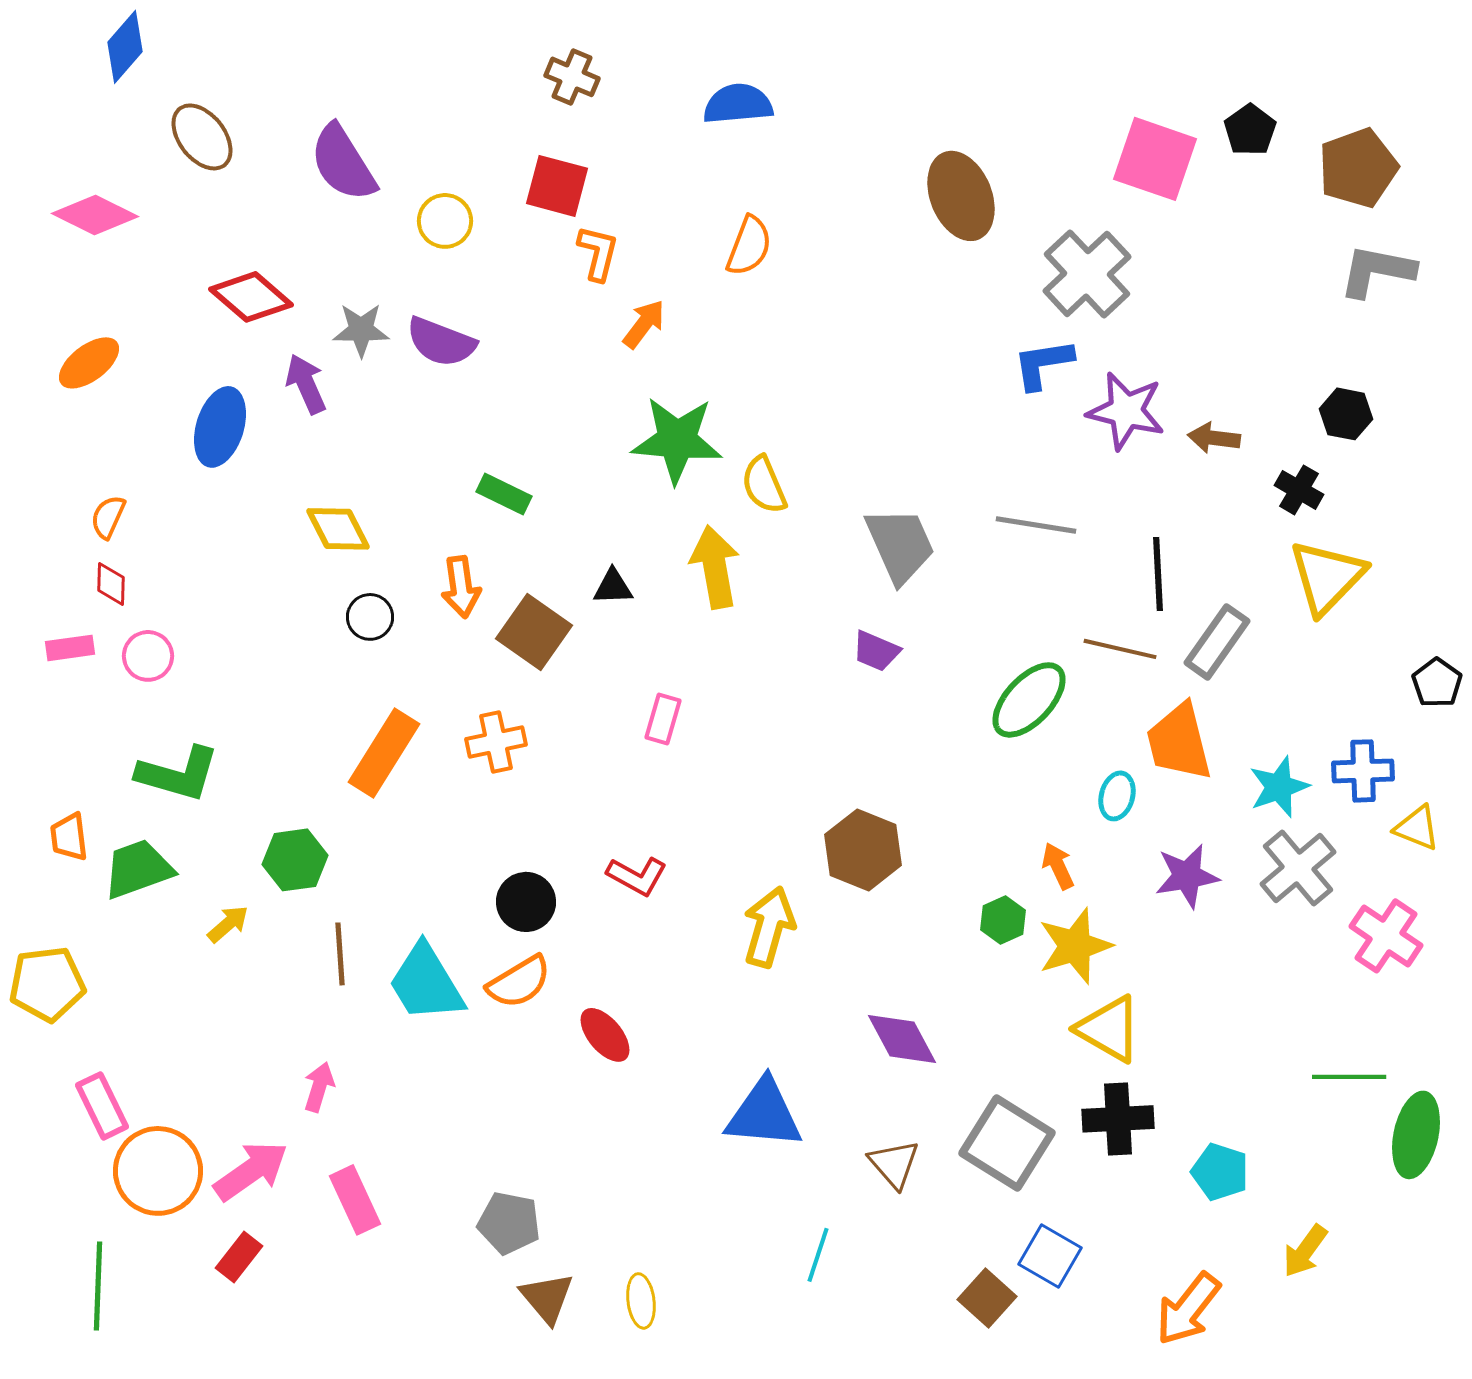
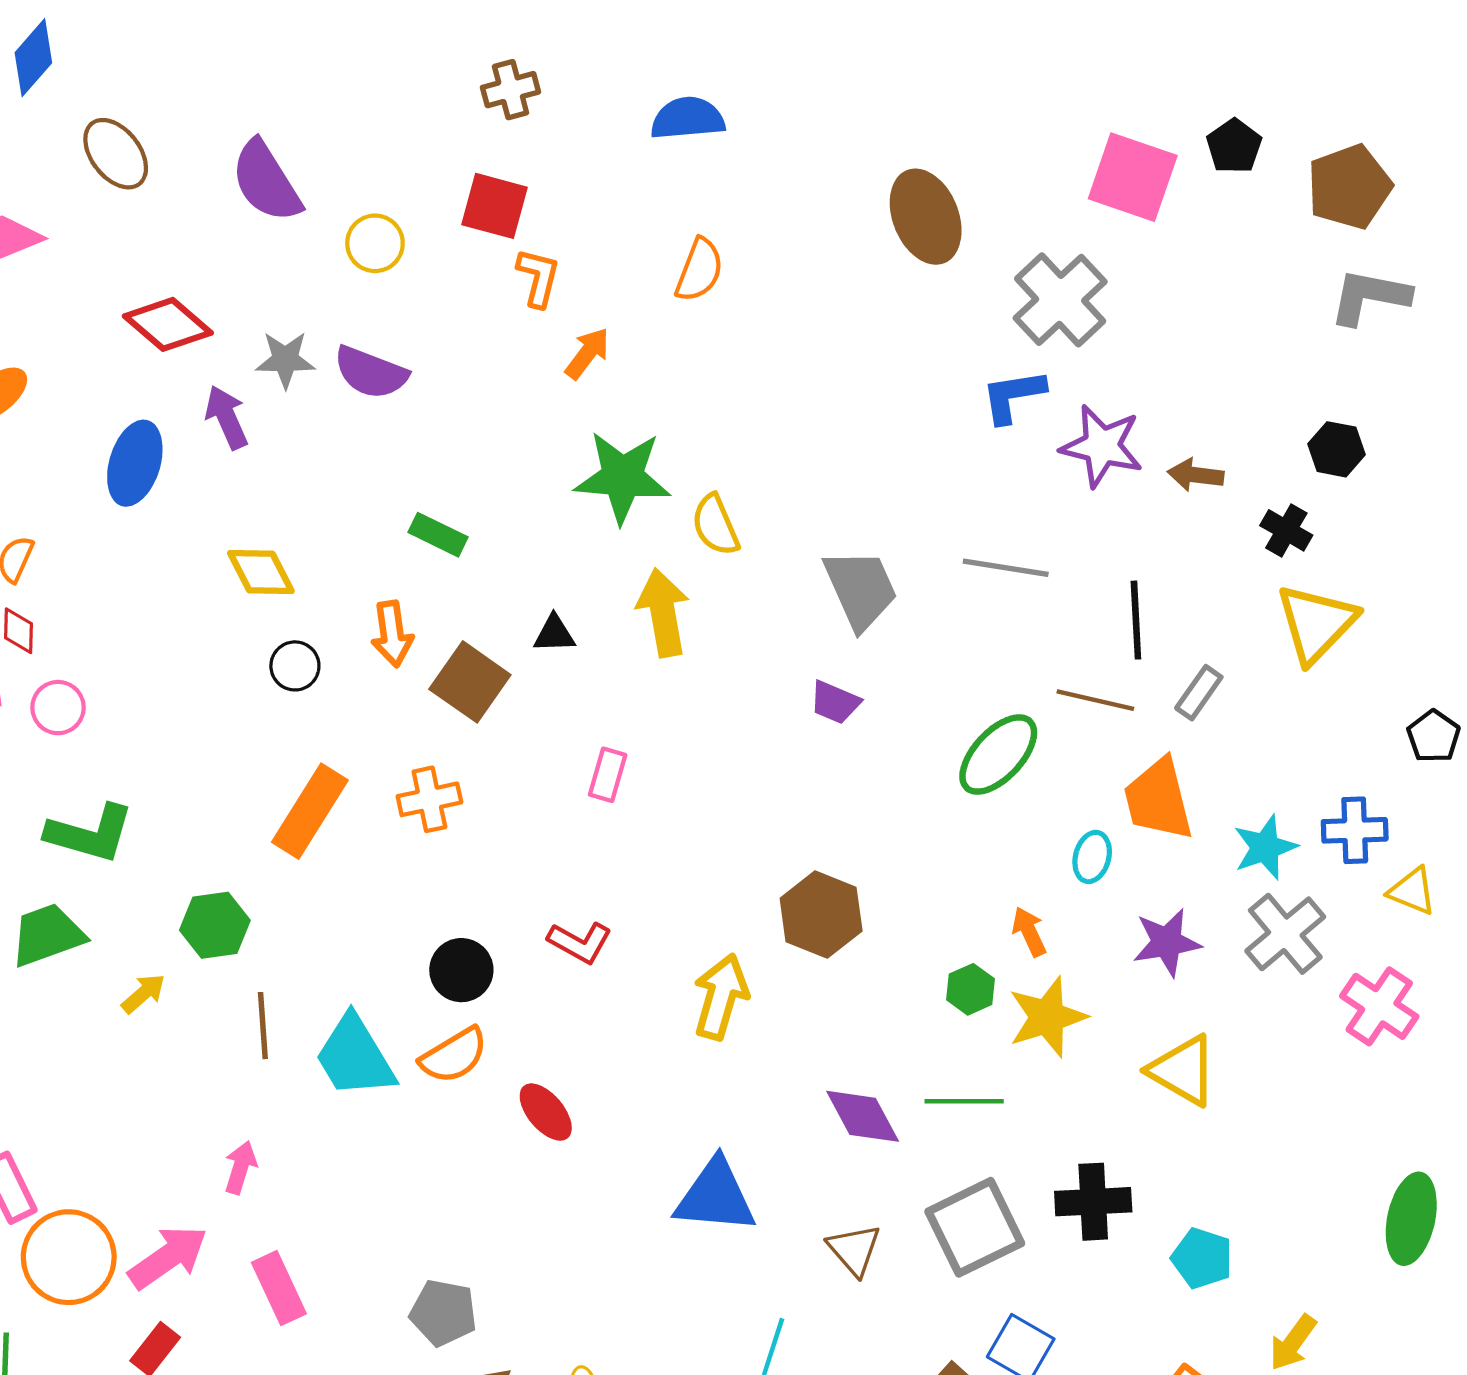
brown cross: (572, 77) -> (511, 90), turned -38
gray rectangle: (1217, 642) -> (1199, 693), size x0.7
yellow triangle: (1109, 1029) -> (1183, 1070), moved
green line: (1349, 1077) -> (964, 1101), moved
gray square: (1007, 1143) -> (975, 1227), turned 32

